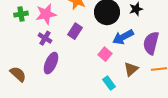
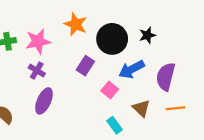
purple rectangle: (75, 31) -> (85, 66), moved
brown triangle: (131, 69) -> (141, 108), turned -35

